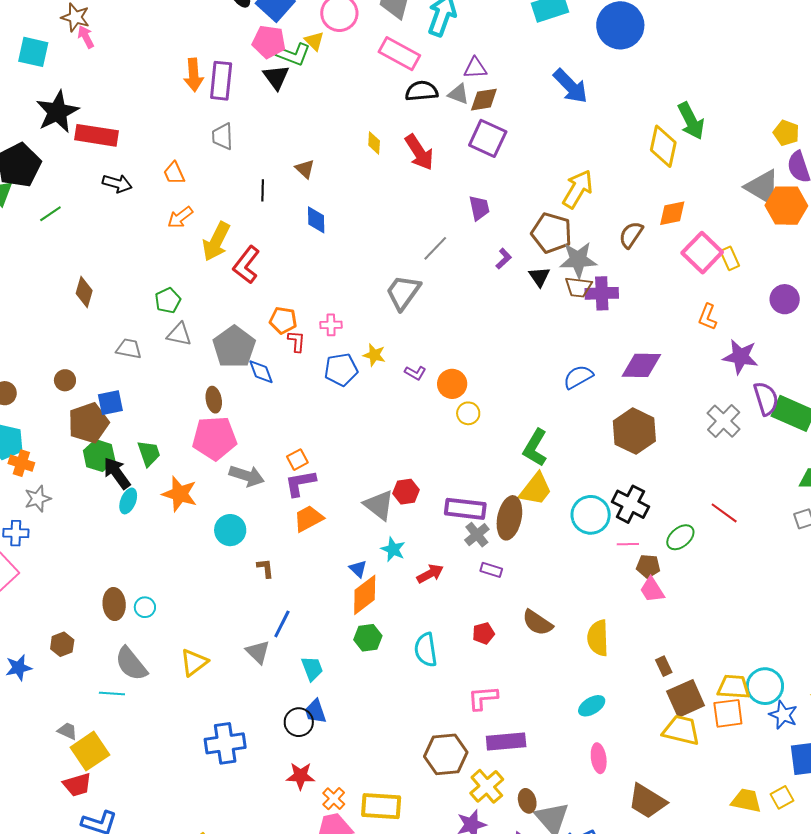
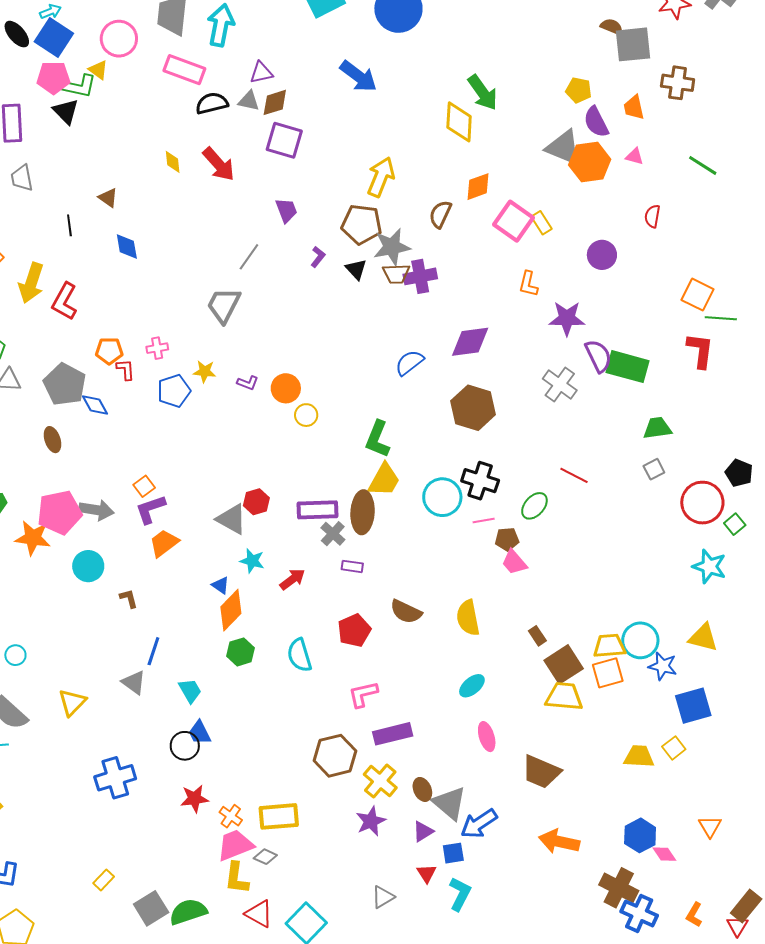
pink pentagon: (215, 438) -> (59, 512), moved
red pentagon: (484, 633) -> (354, 630), size x1.5

